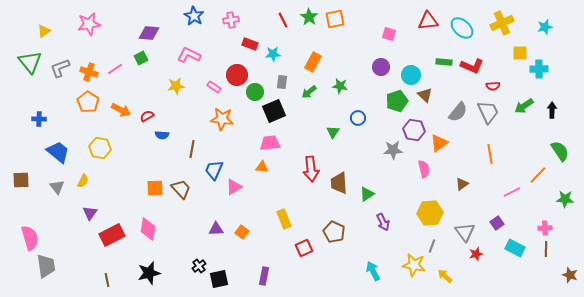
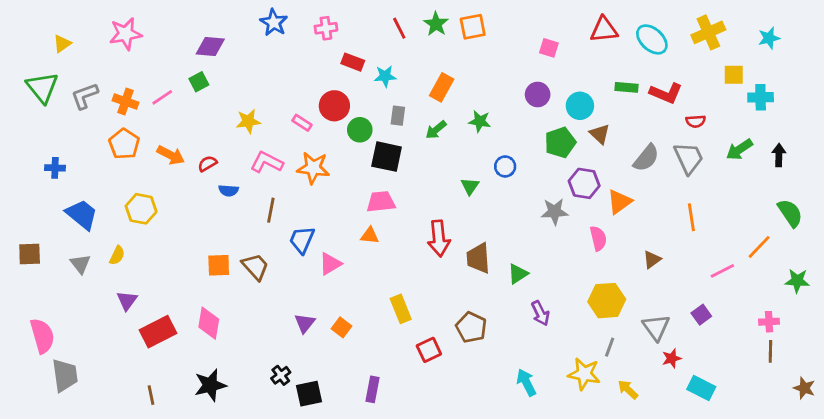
pink L-shape: (189, 55) -> (267, 162), moved
black square: (274, 111) -> (387, 157), turned 35
purple triangle: (216, 229) -> (305, 323), turned -49
cyan rectangle: (515, 248) -> (701, 388), moved

